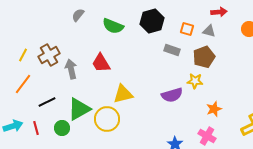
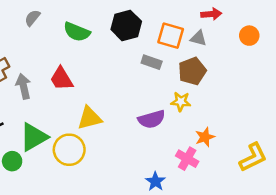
orange square: (187, 29) -> (171, 36), size x1.5
pink cross: (207, 136) -> (187, 159), moved

